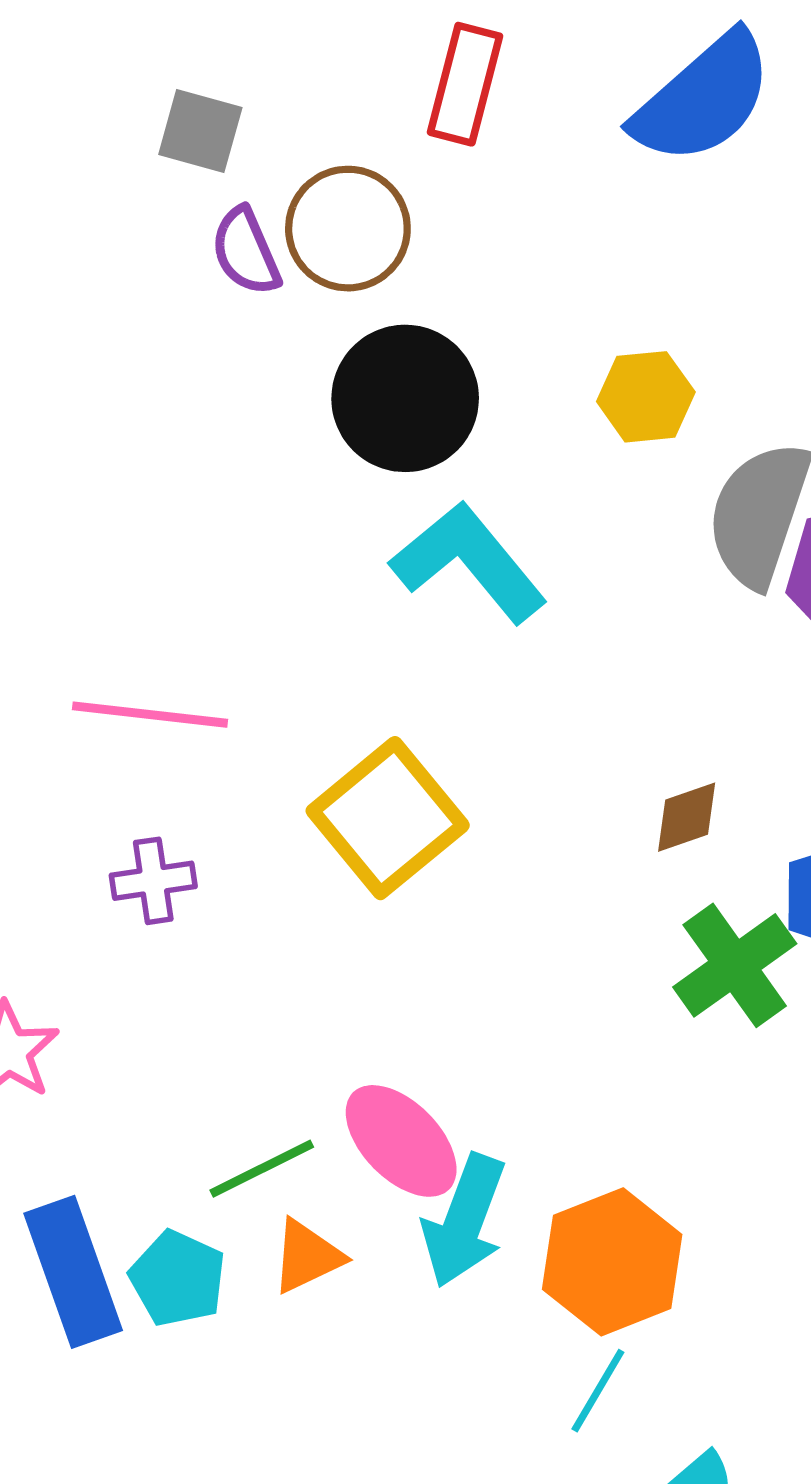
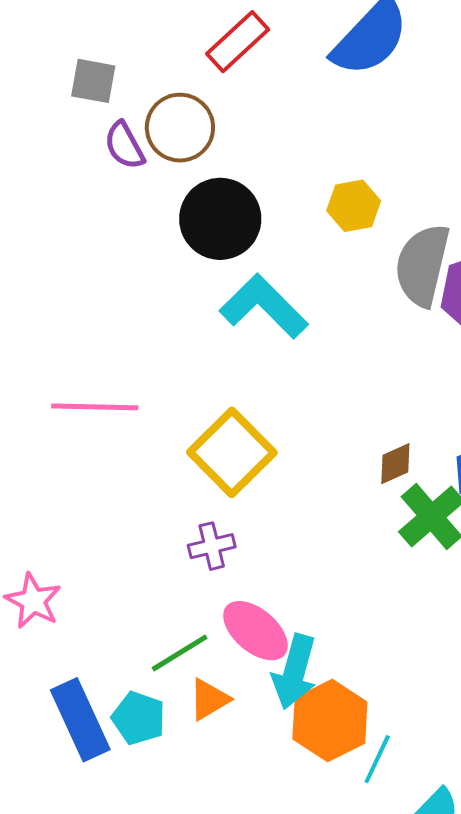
red rectangle: (465, 84) -> (238, 42), turned 38
brown diamond: (687, 817) -> (395, 464), moved
purple cross: (153, 881) -> (212, 546), moved
orange hexagon: (612, 1262) -> (330, 720), moved

